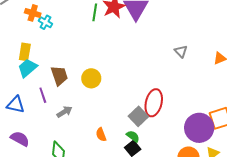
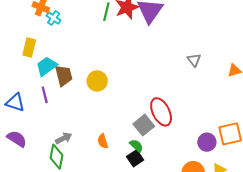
cyan trapezoid: (27, 68) -> (46, 66), moved
red ellipse: (154, 103) -> (161, 112), turned -44
gray arrow: (64, 112) -> (64, 138), moved
purple circle: (199, 128) -> (207, 142), size x0.6

